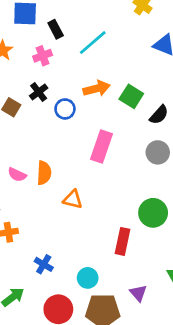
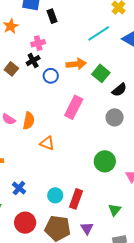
cyan line: (93, 43) -> (99, 33), moved
pink cross: (43, 56) -> (38, 43), moved
red rectangle: (122, 241) -> (76, 199), moved
cyan circle: (88, 278) -> (55, 195), moved
purple triangle: (138, 293) -> (87, 228), moved

